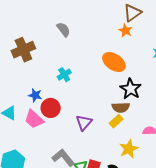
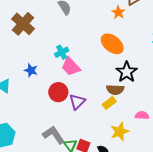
orange star: (125, 31) -> (118, 12), moved
brown cross: (23, 50) -> (23, 24), turned -30
red circle: (51, 108) -> (58, 92), moved
pink trapezoid: (34, 119) -> (71, 67), moved

